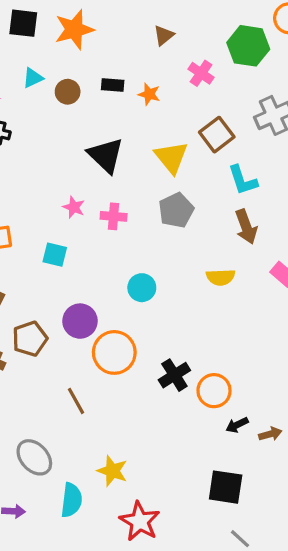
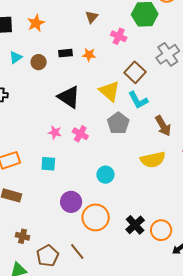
orange star: (74, 29) -> (36, 23), size x0.7
cyan L-shape: (243, 180) -> (138, 100), moved
pink cross: (114, 216) -> (80, 134), turned 35
yellow semicircle: (221, 277) -> (153, 160), size x1.4
brown pentagon: (30, 339) -> (48, 256), moved

